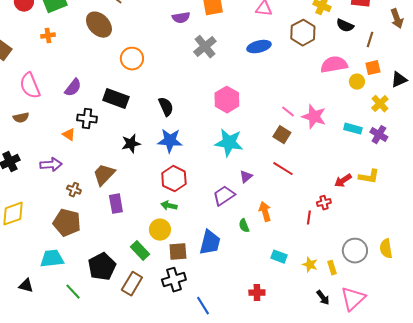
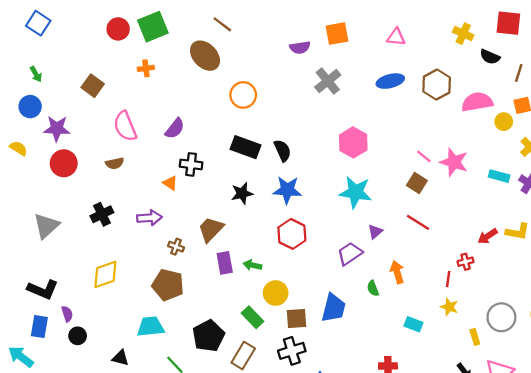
brown hexagon: (303, 33) -> (437, 85), moved
black rectangle: (116, 99) -> (246, 147), moved
green arrow: (169, 206) -> (252, 265), moved
yellow star: (310, 265) -> (449, 307), moved

